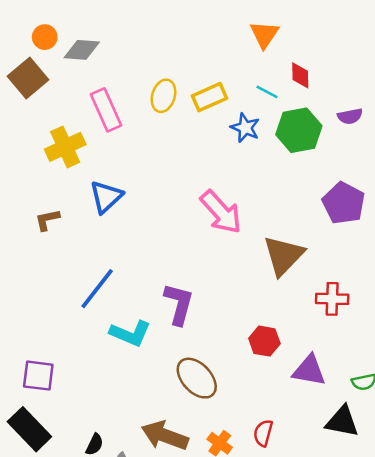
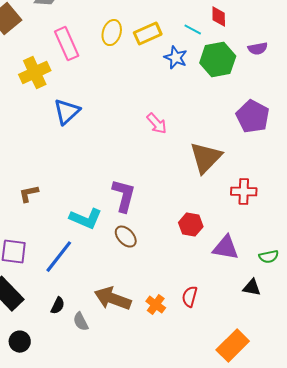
pink arrow: (221, 212) -> (157, 124), size x0.6
brown L-shape: (47, 220) -> (29, 194), moved
blue line: (97, 289) -> (59, 257), moved
brown ellipse: (197, 378) -> (126, 237), moved, size x0.7
black triangle: (342, 422) -> (252, 288), size x0.7

